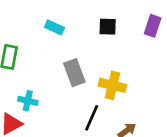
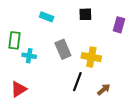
purple rectangle: (153, 26) -> (119, 25), moved
cyan cross: (28, 101) -> (29, 56), moved

